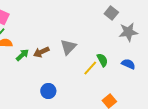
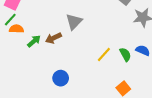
gray triangle: (68, 47) -> (74, 22), moved
green semicircle: (102, 60) -> (125, 55), moved

